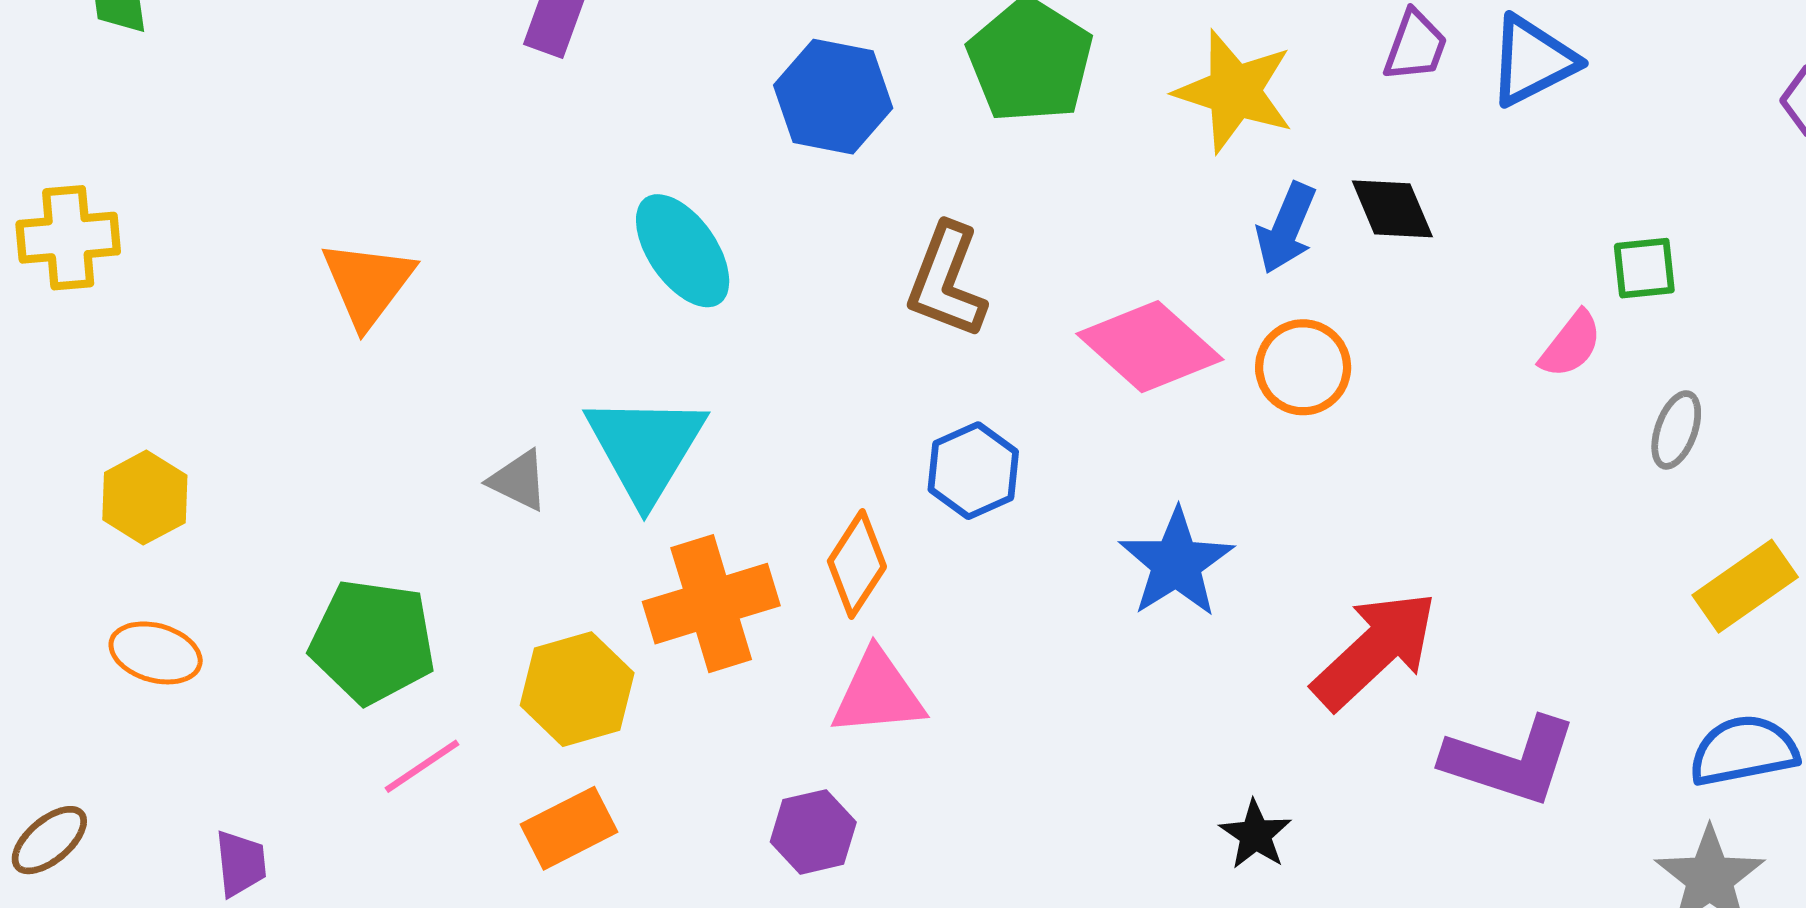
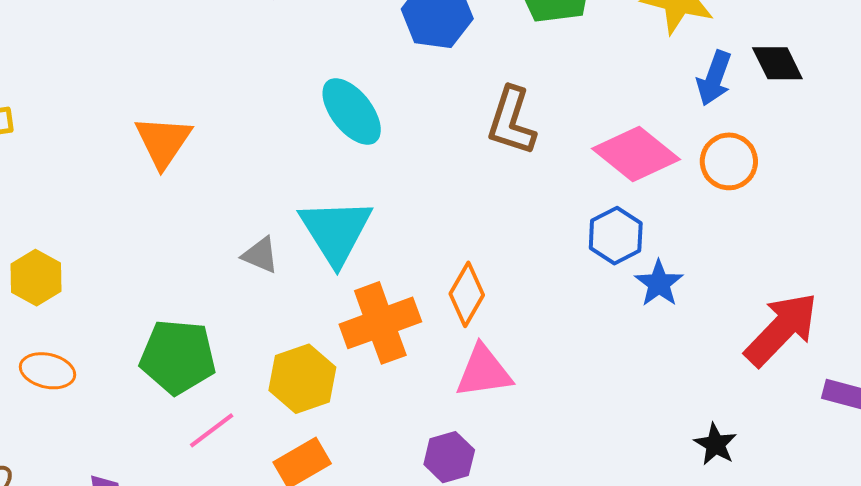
blue hexagon: (973, 471) -> (616, 236), moved
blue star: (1176, 563) -> (659, 283), size x0.7

